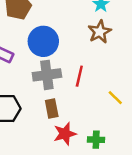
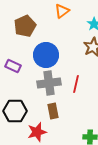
red star: (65, 134) -> (37, 132), moved

